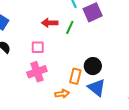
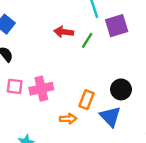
pink square: (38, 47) -> (15, 86), moved
black circle: (93, 66) -> (121, 89), moved

